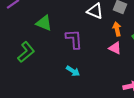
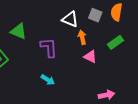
orange arrow: (117, 29) -> (82, 37), moved

